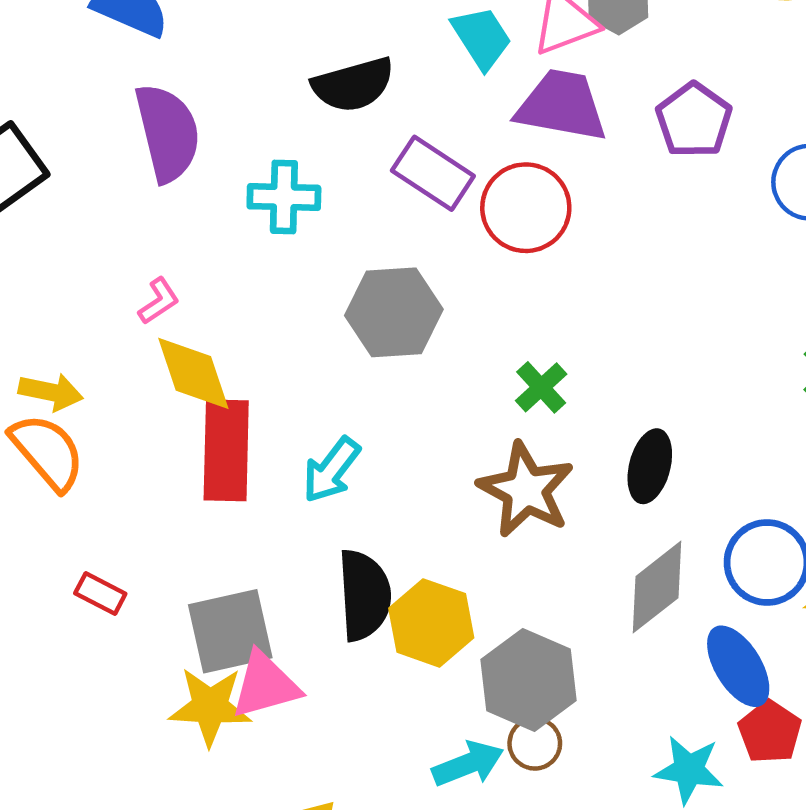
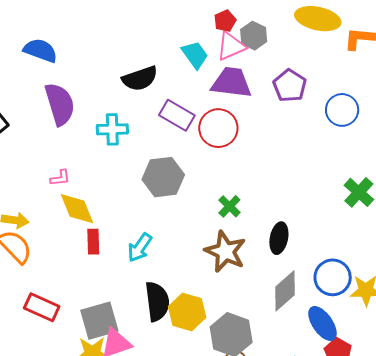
pink L-shape: (159, 301) -> (60, 178), turned 30
red rectangle: (226, 450) -> (93, 242), size x0.6
red rectangle: (100, 593) -> (42, 307), size x1.6

